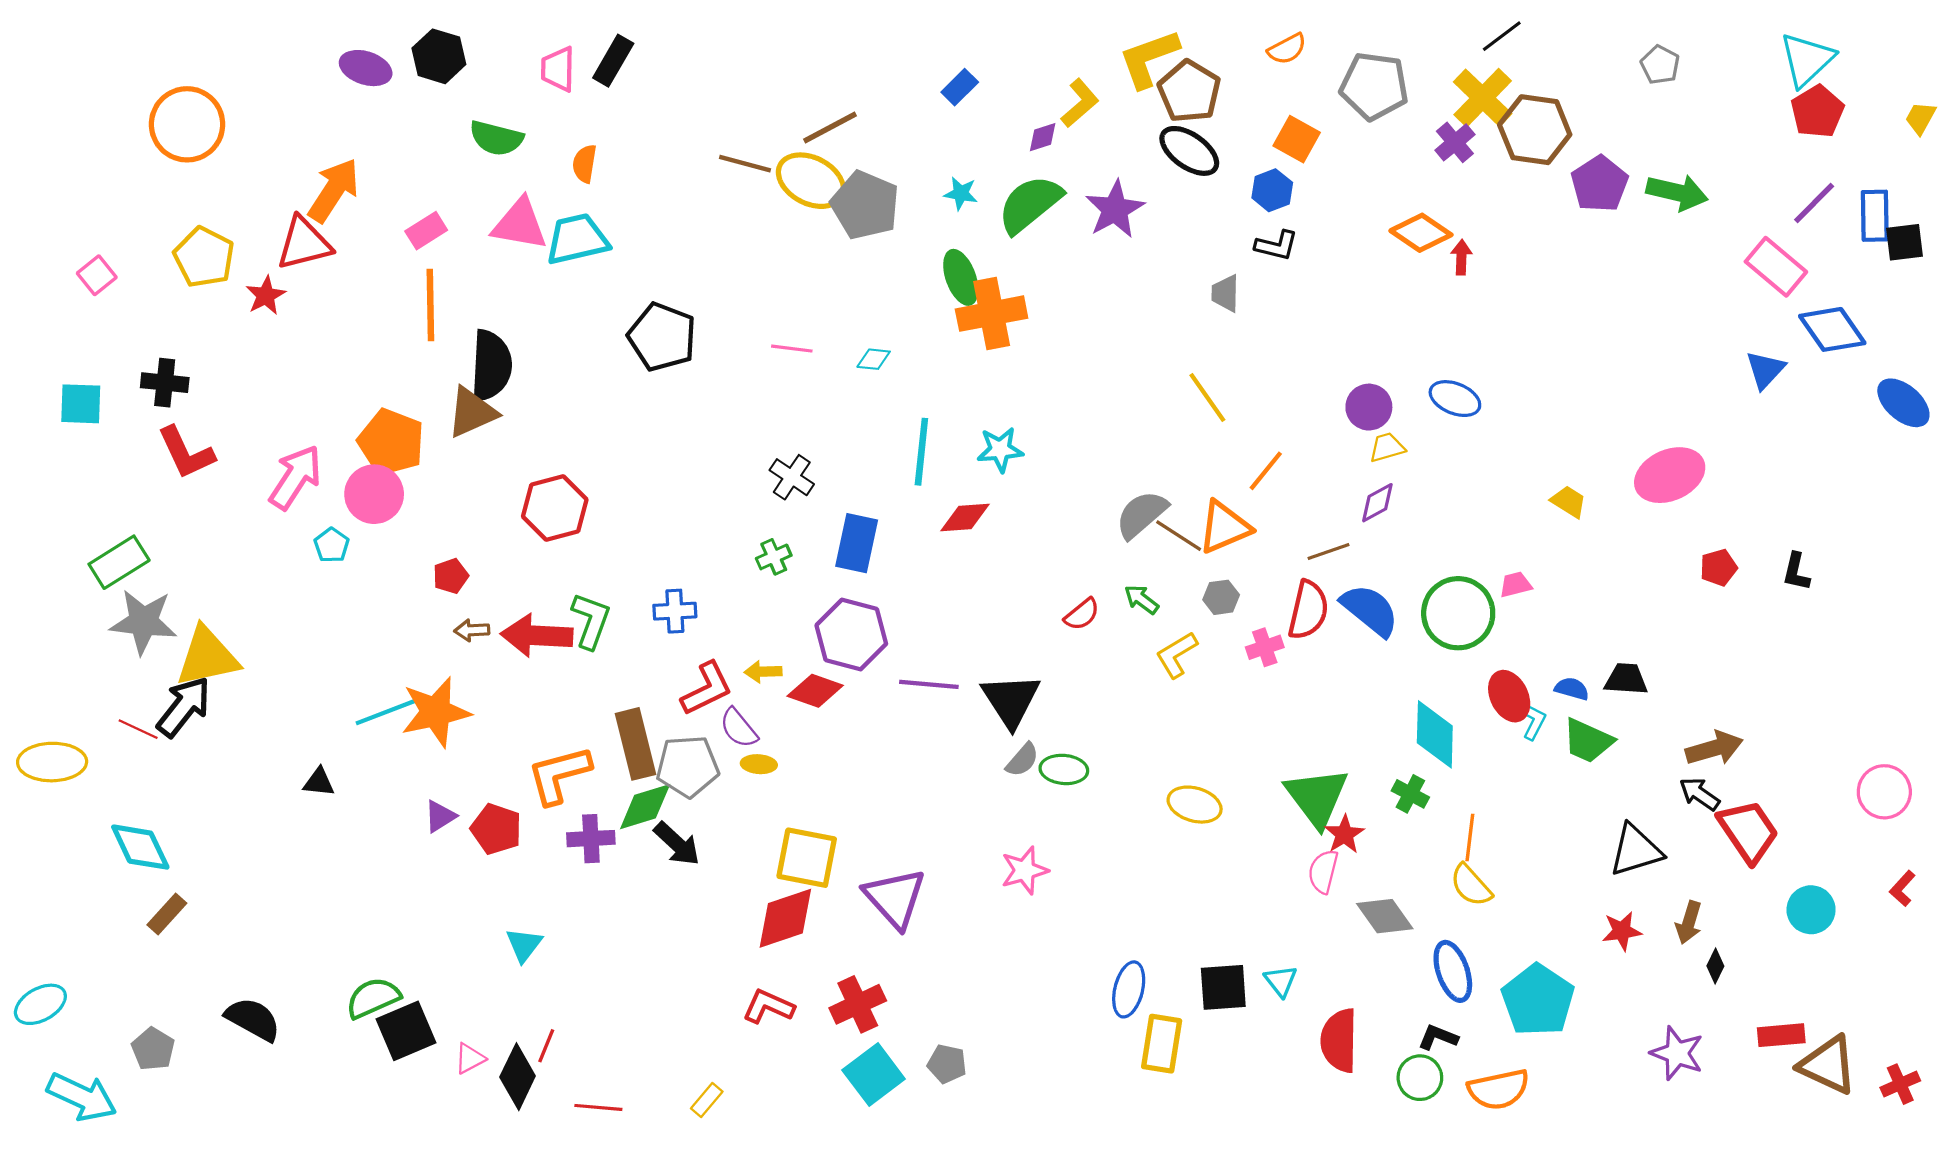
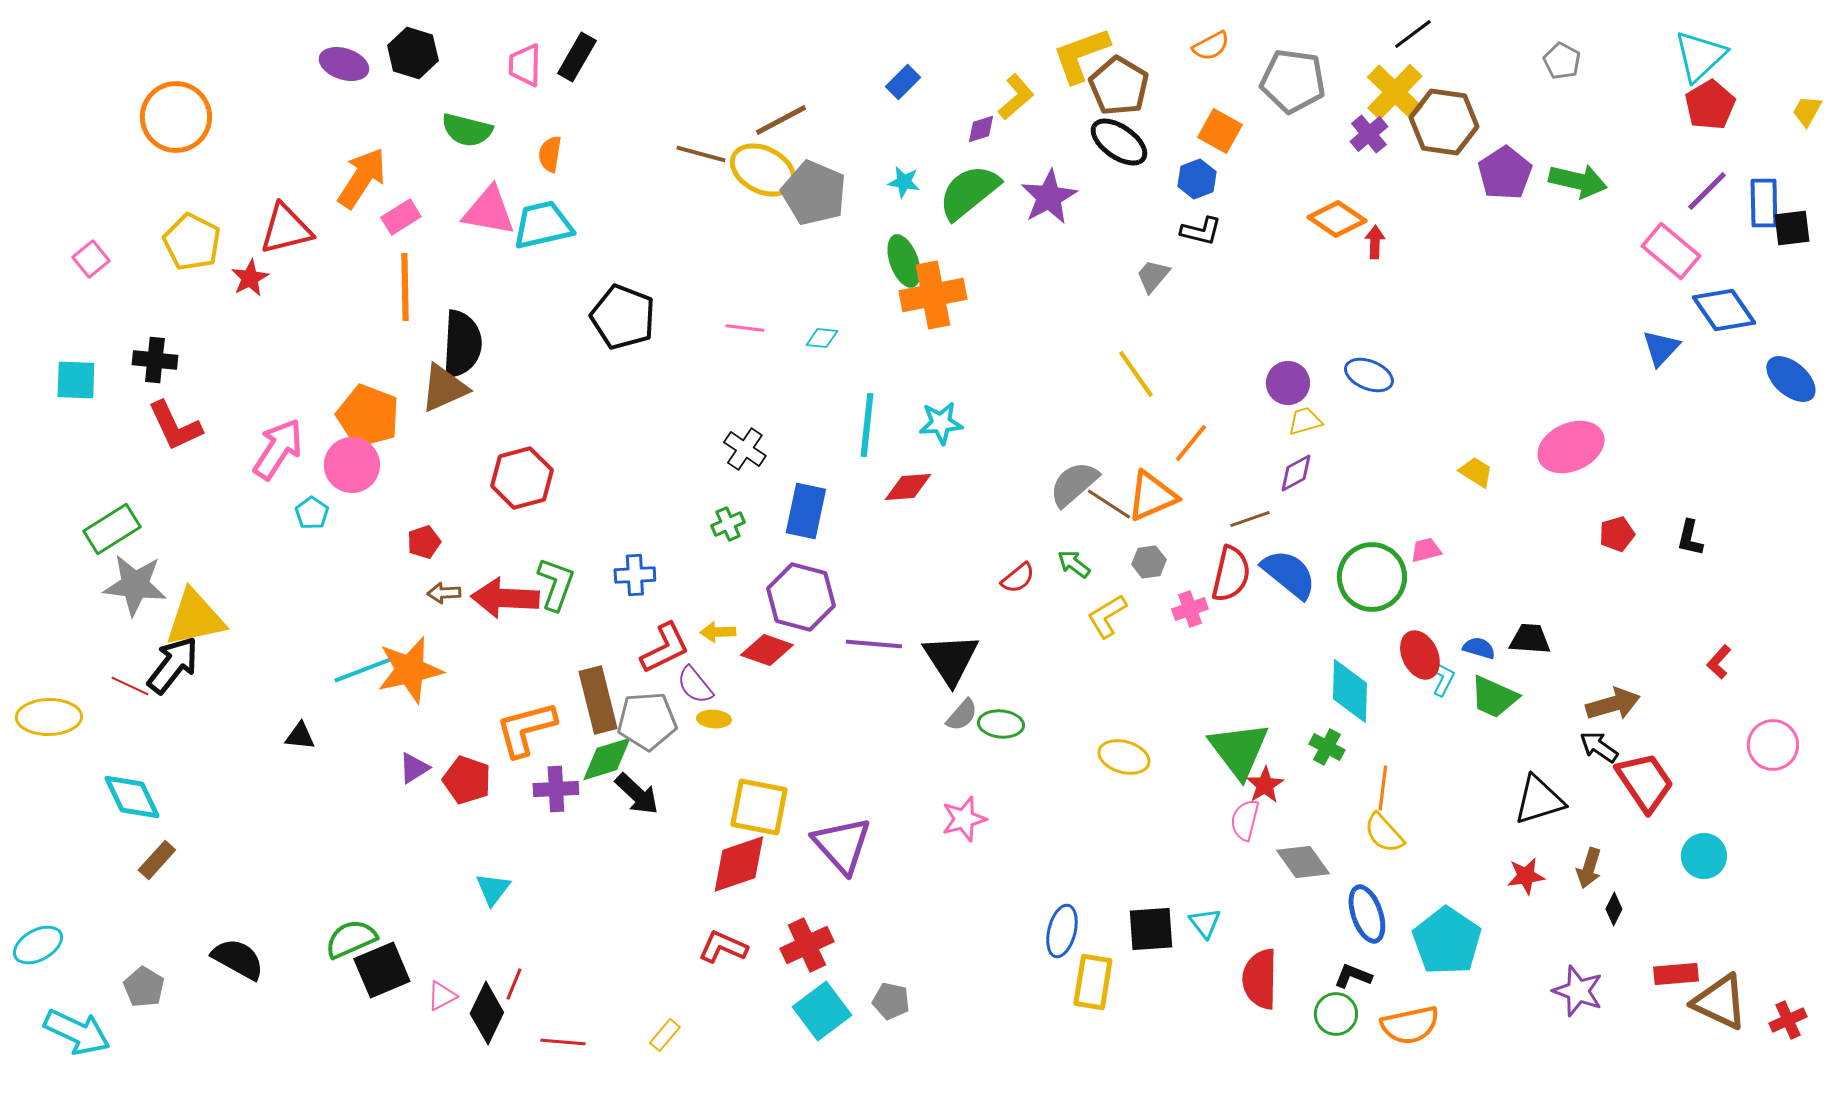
orange arrow: (334, 190) -> (362, 178), moved
gray trapezoid: (1225, 293) -> (1153, 276), turned 39
red L-shape: (1902, 888) -> (1719, 662), moved

